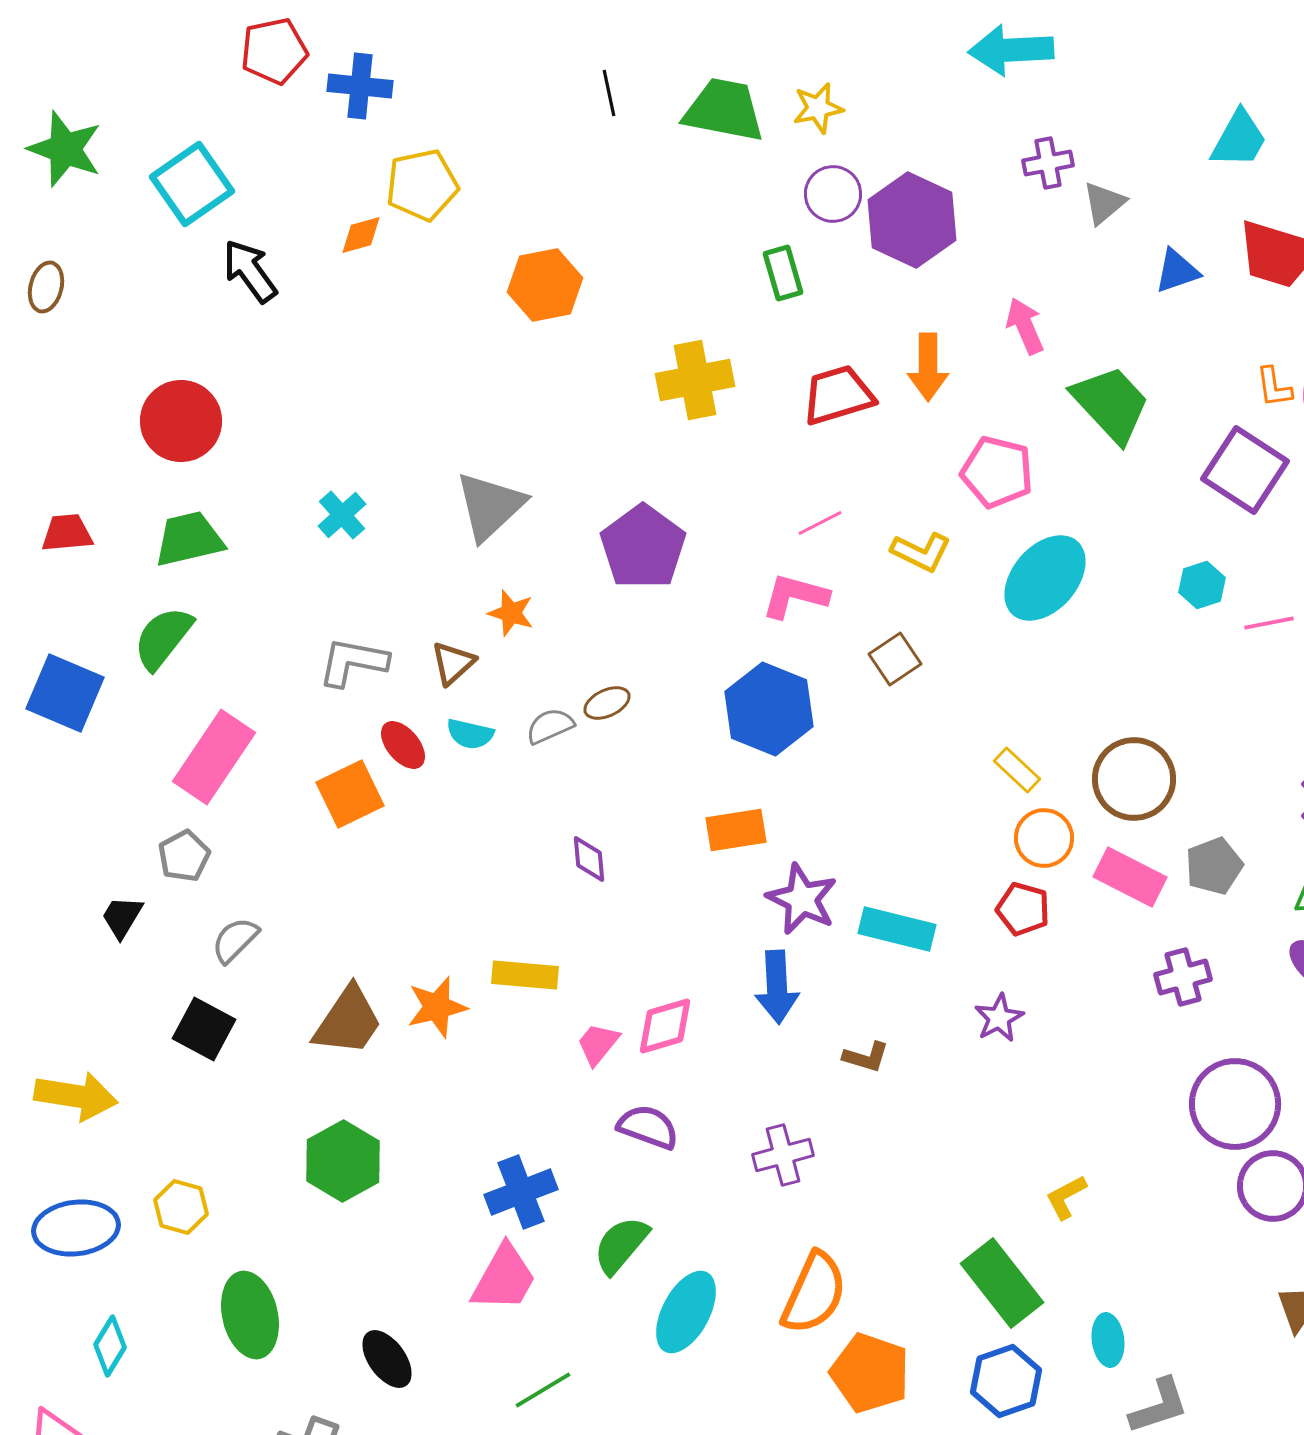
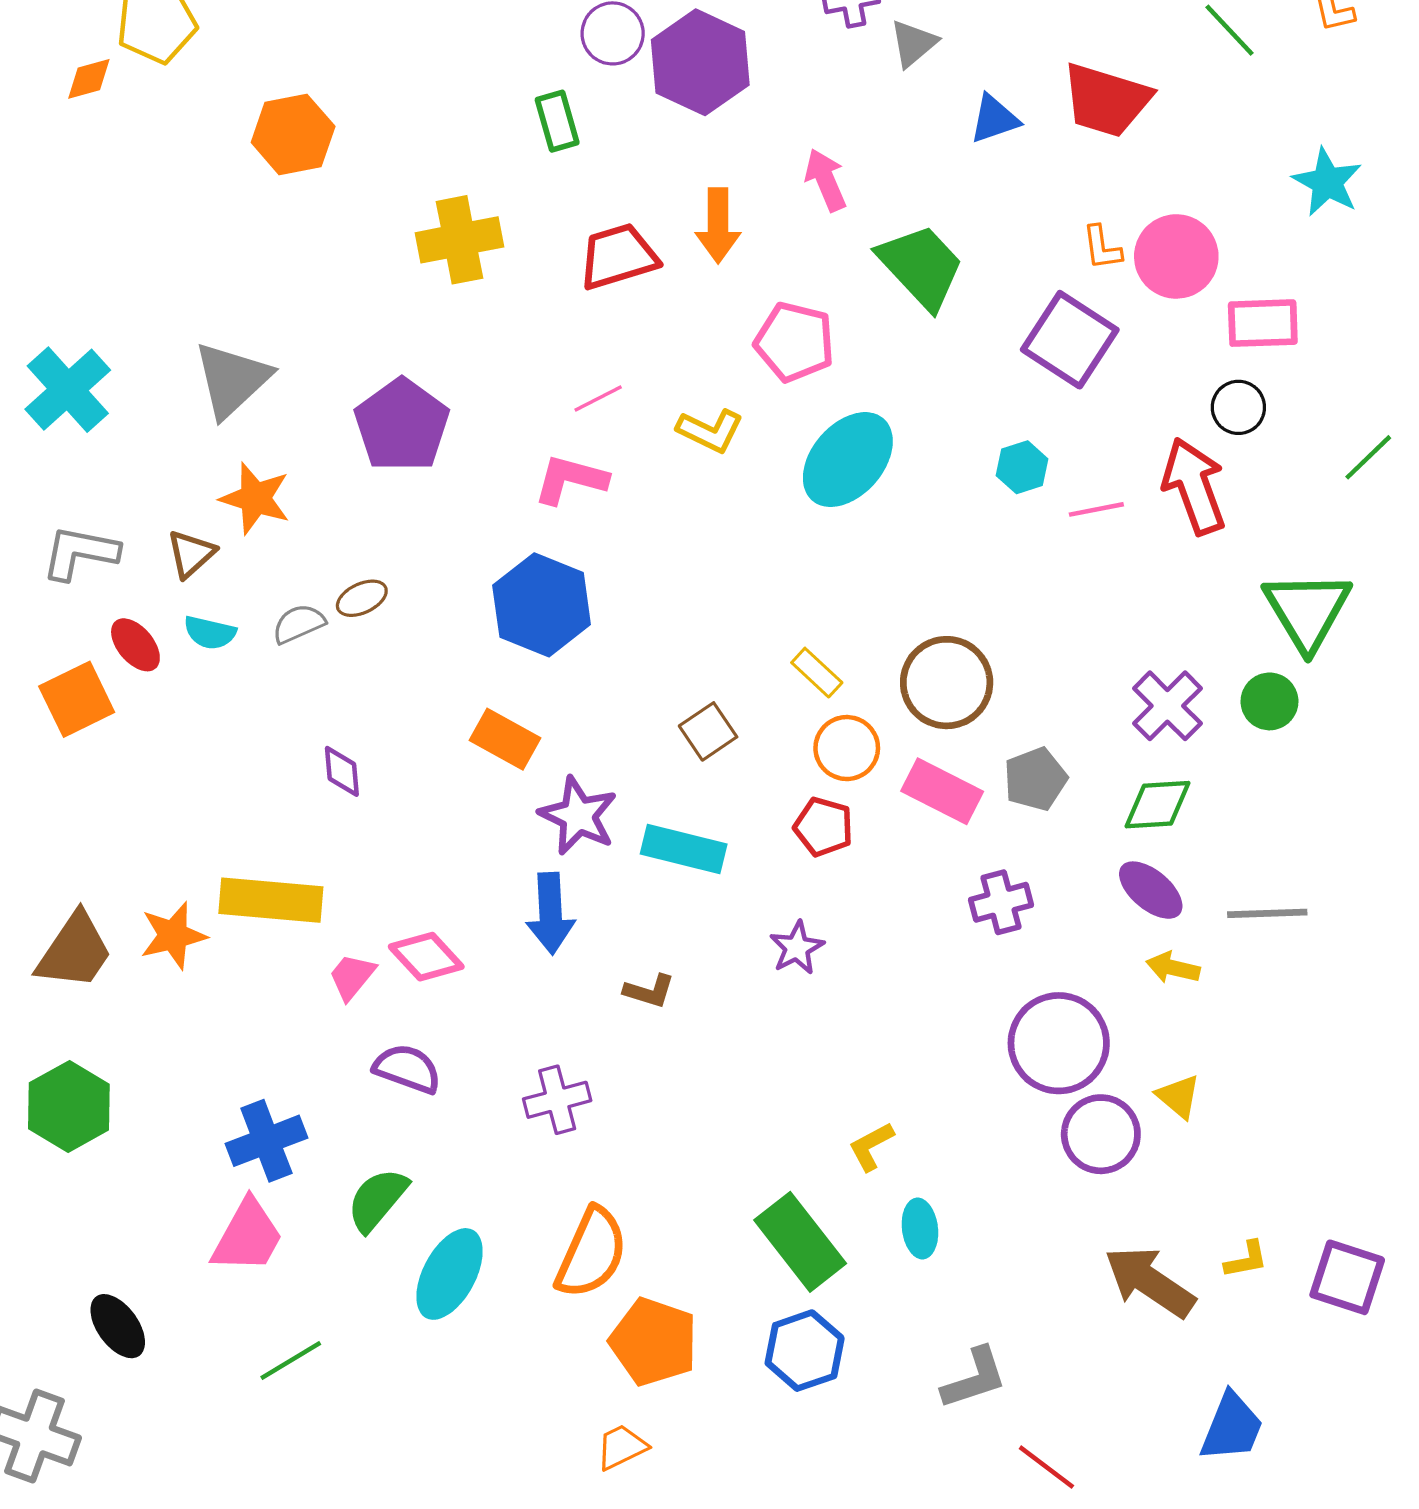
cyan cross: (342, 515) -> (68, 390), size x1.6
orange star: (511, 613) -> (255, 498), size x1.4
brown square: (895, 659) -> (708, 731), moved
orange rectangle: (736, 830) -> (505, 739), turned 38
yellow rectangle: (525, 975) -> (271, 900), size x1.4
pink diamond: (665, 1026) -> (426, 957), turned 64
cyan ellipse: (1108, 1340) -> (920, 1228), moved

